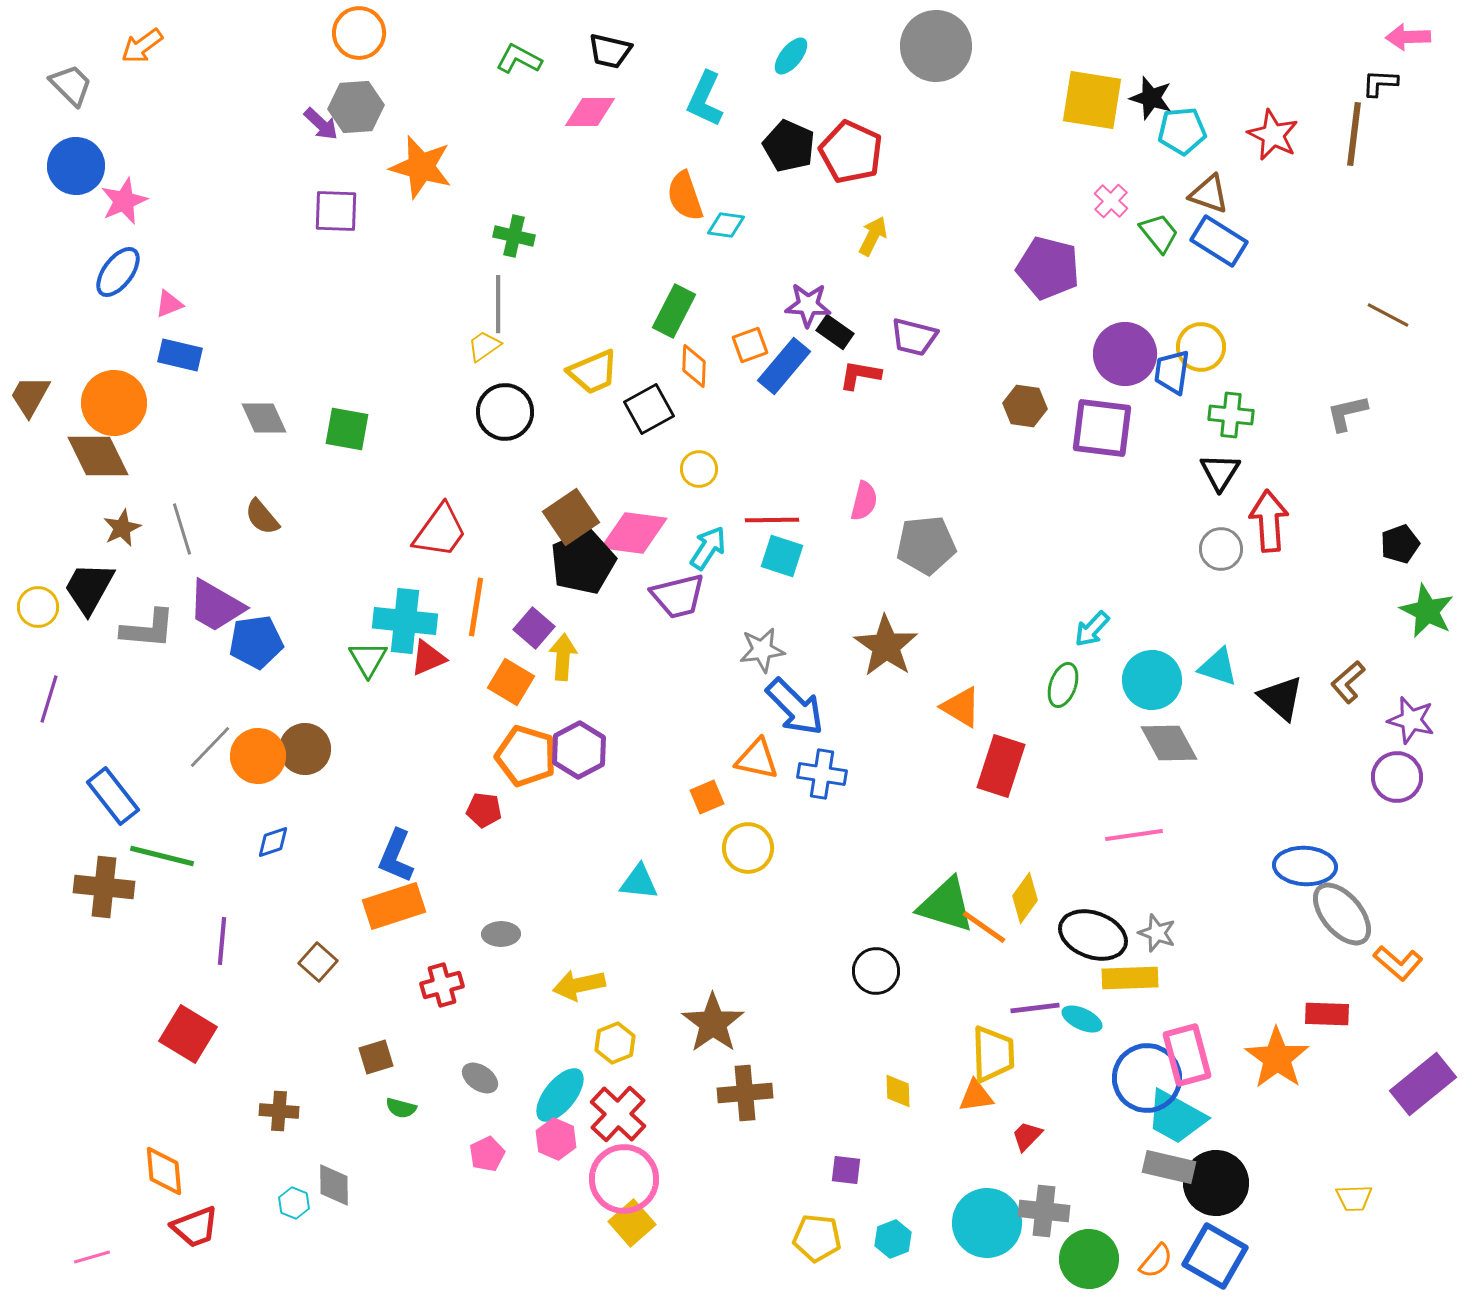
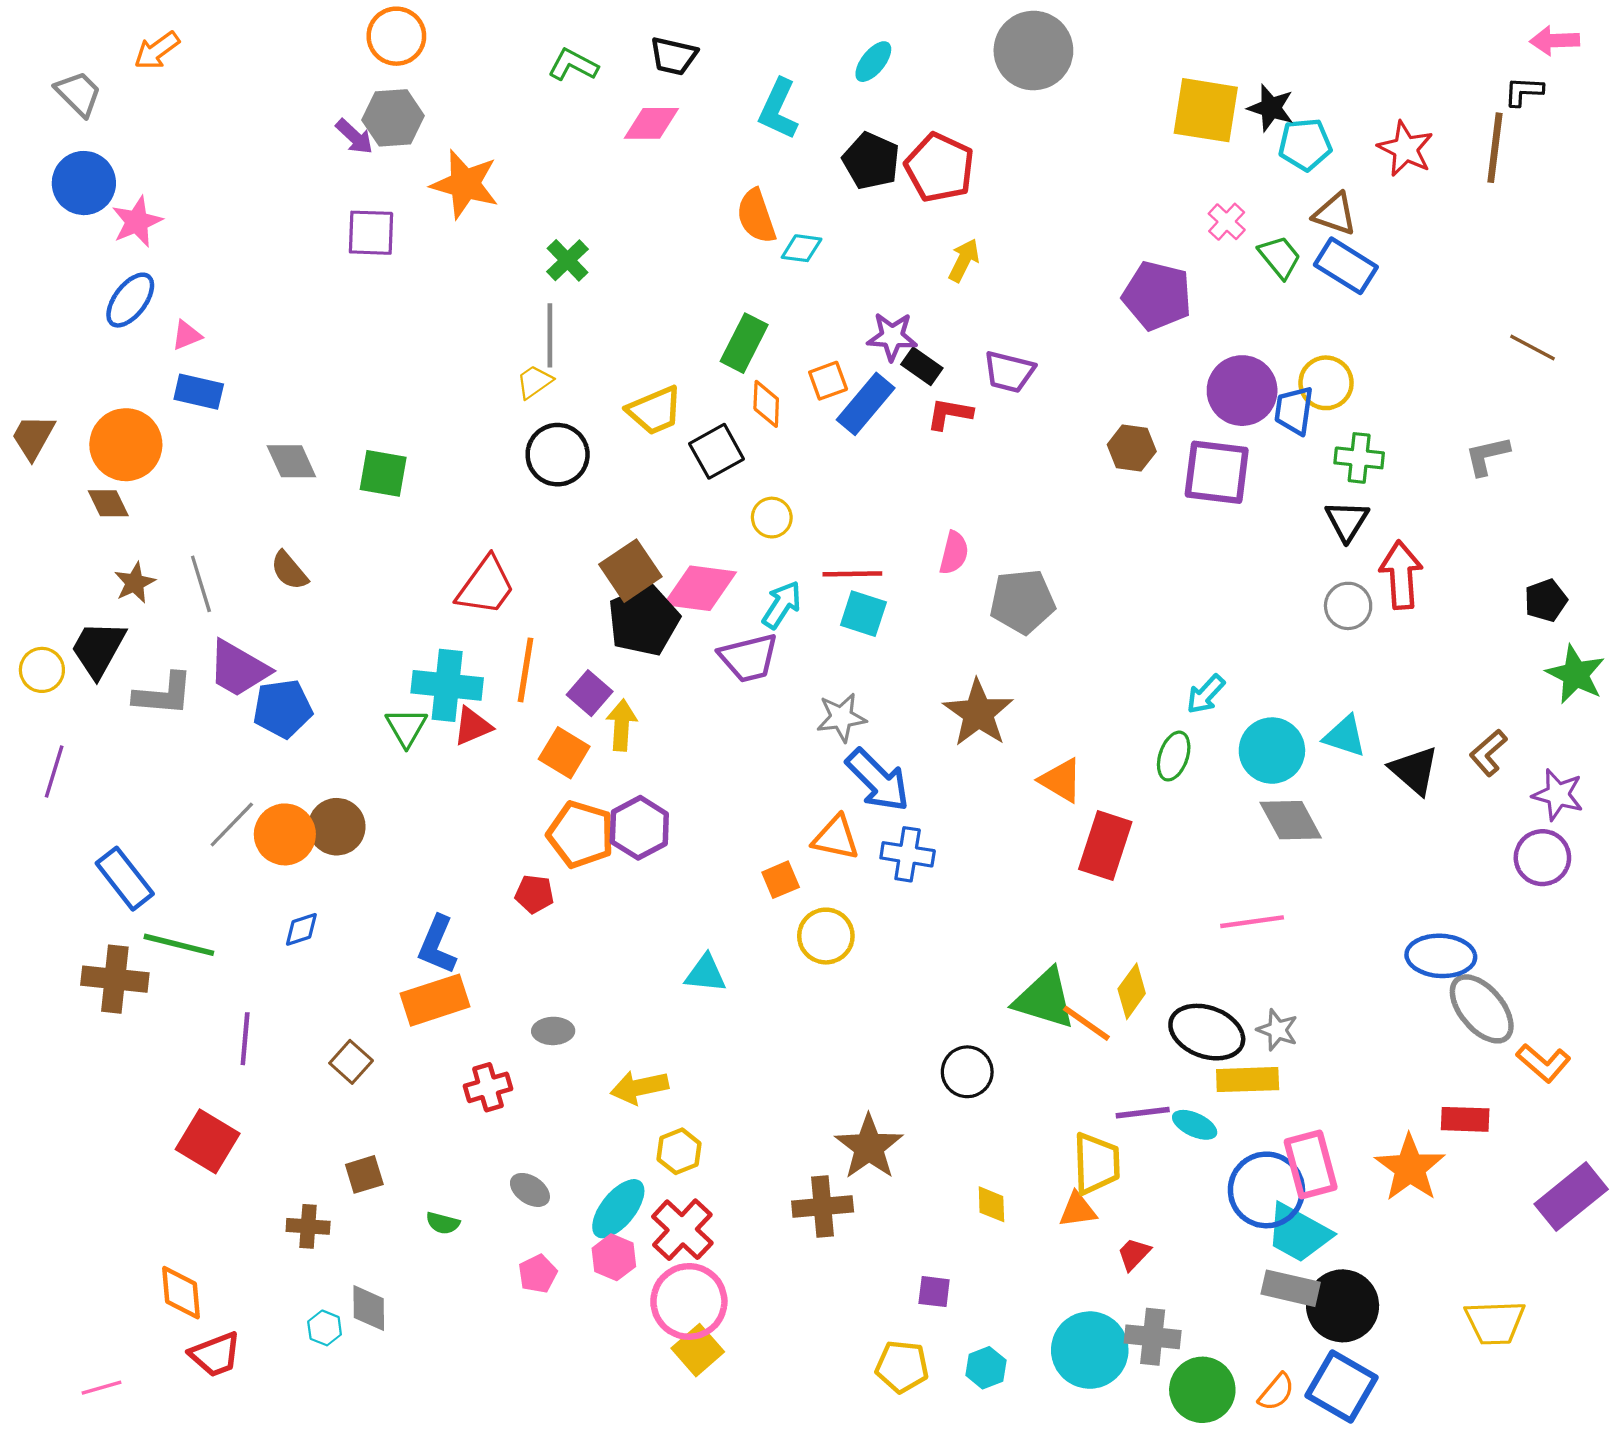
green cross: (514, 236) -> (567, 260), turned 33
brown diamond: (98, 456) -> (108, 503), size x0.6
brown star: (713, 1023) -> (869, 1147), moved
brown square: (376, 1057) -> (364, 1174), moved
yellow trapezoid: (1354, 1198) -> (1495, 1322), size x1.5

